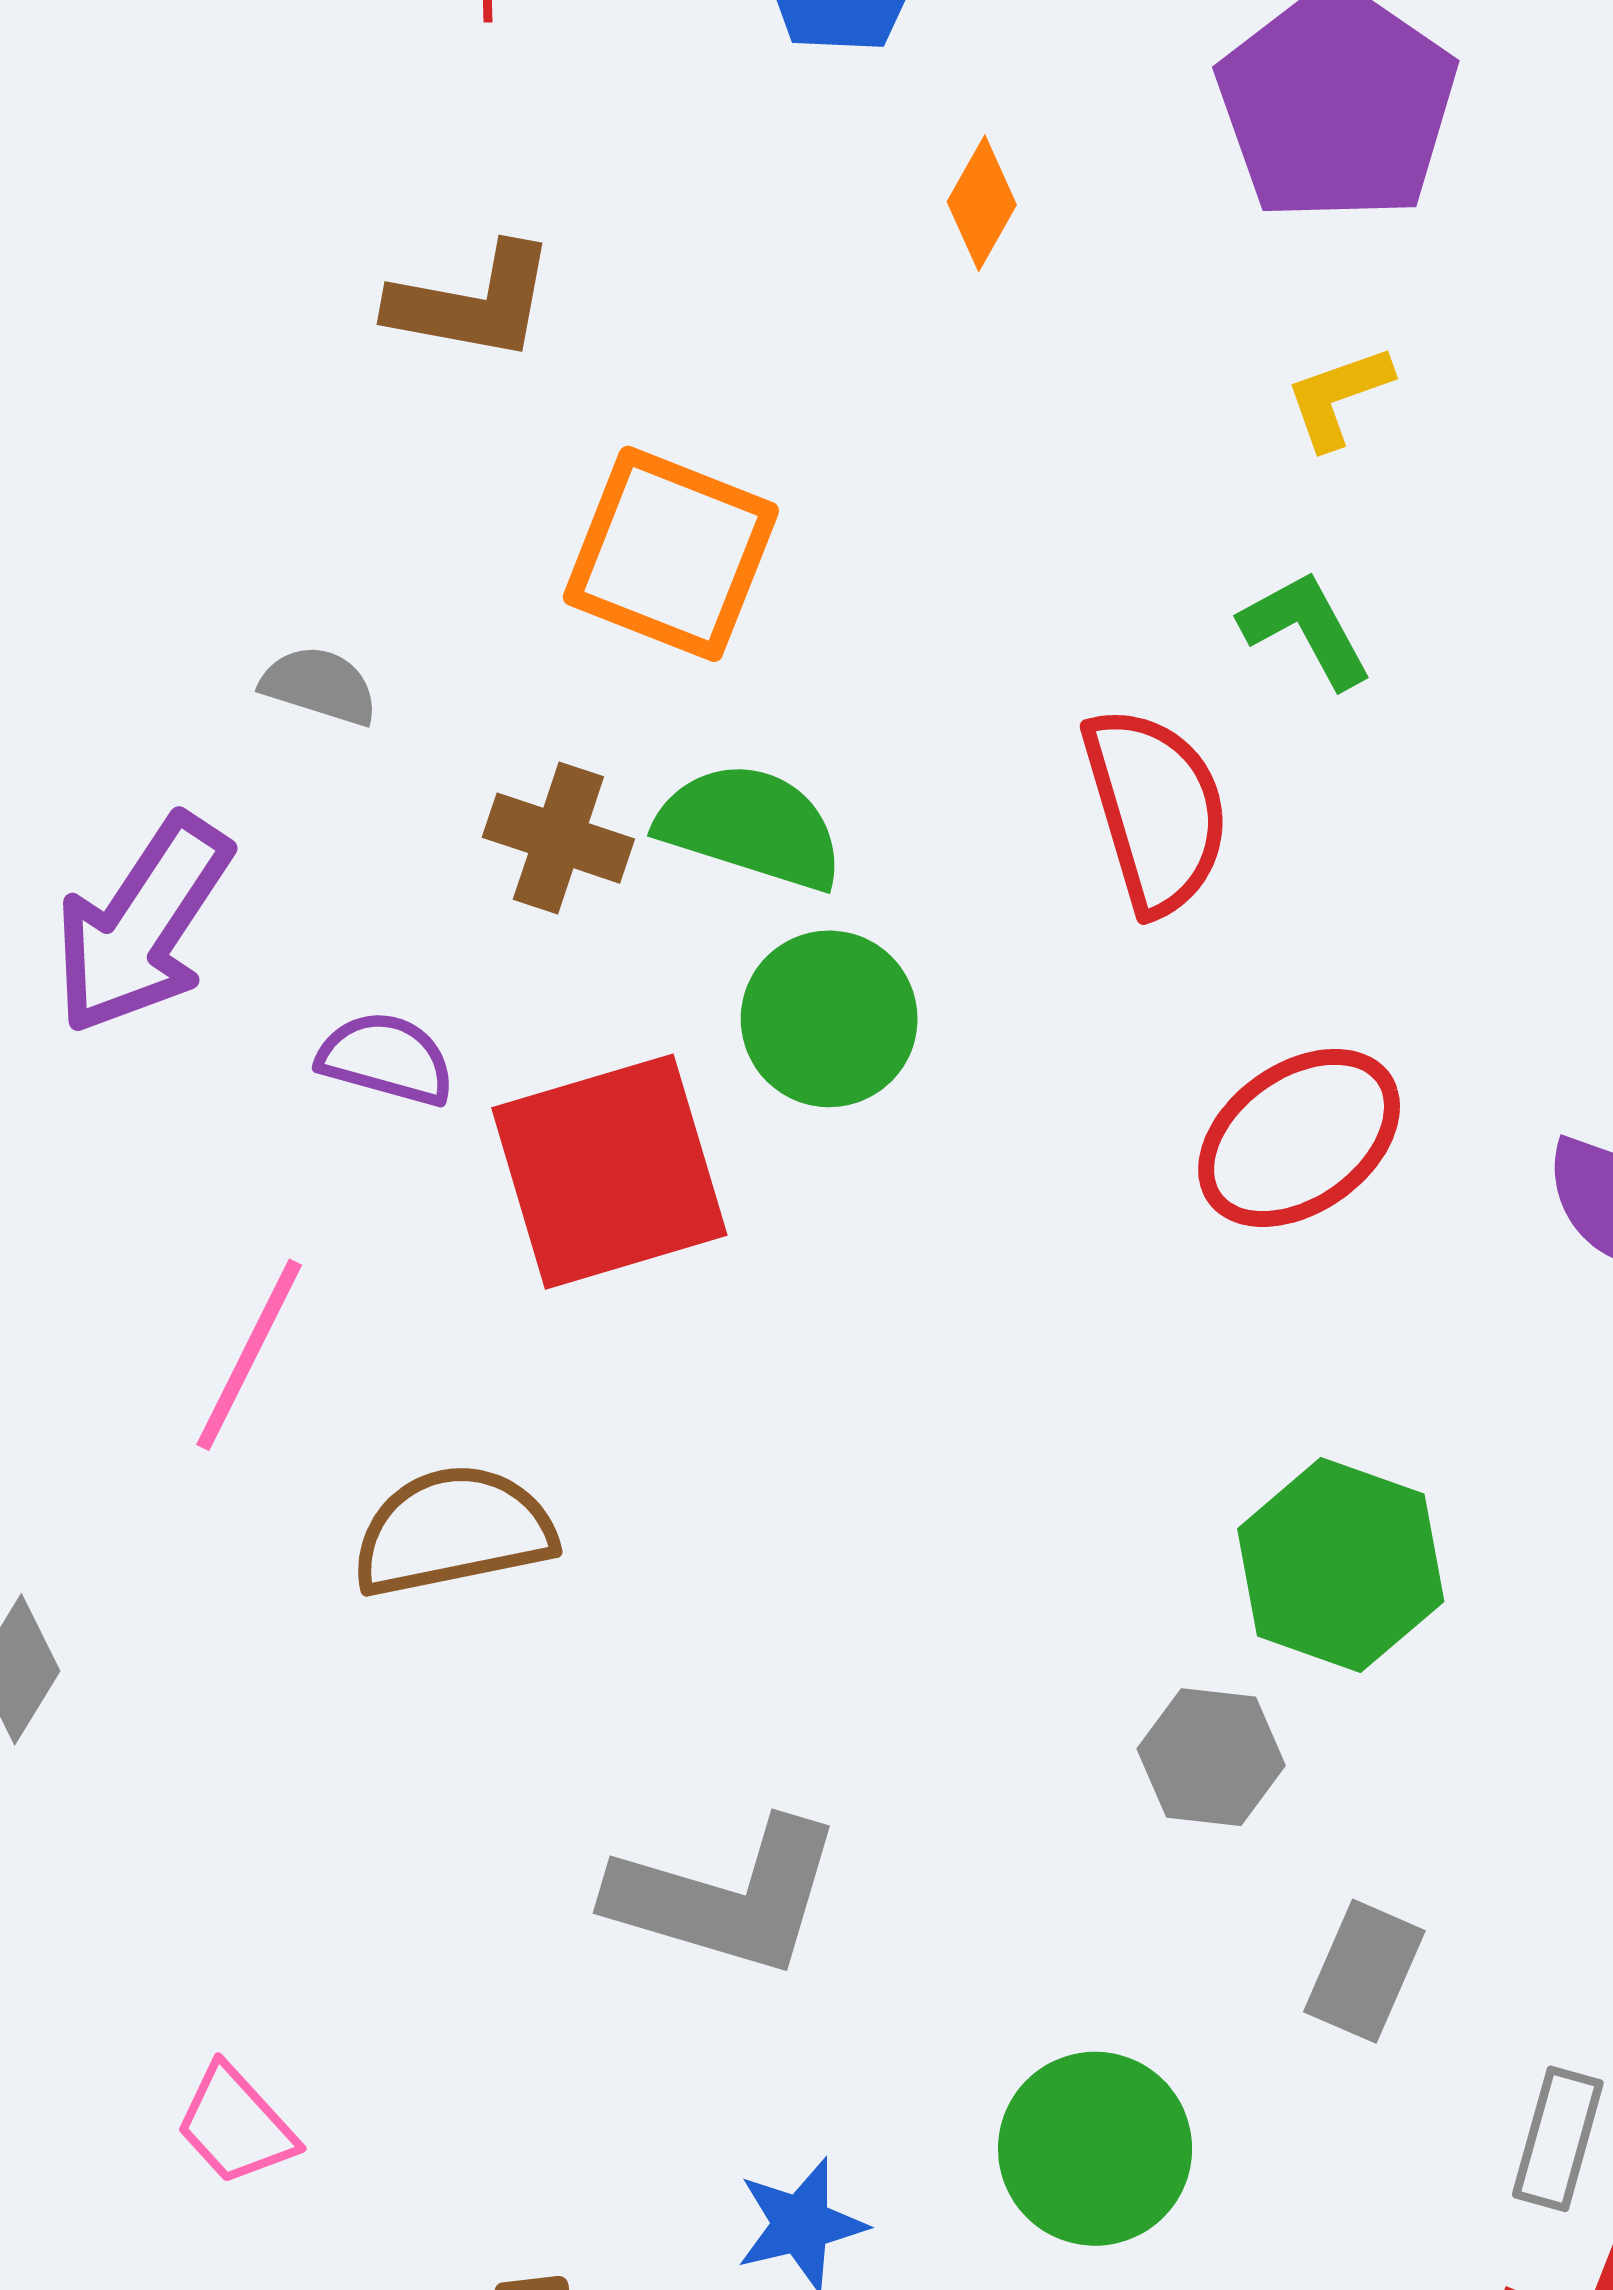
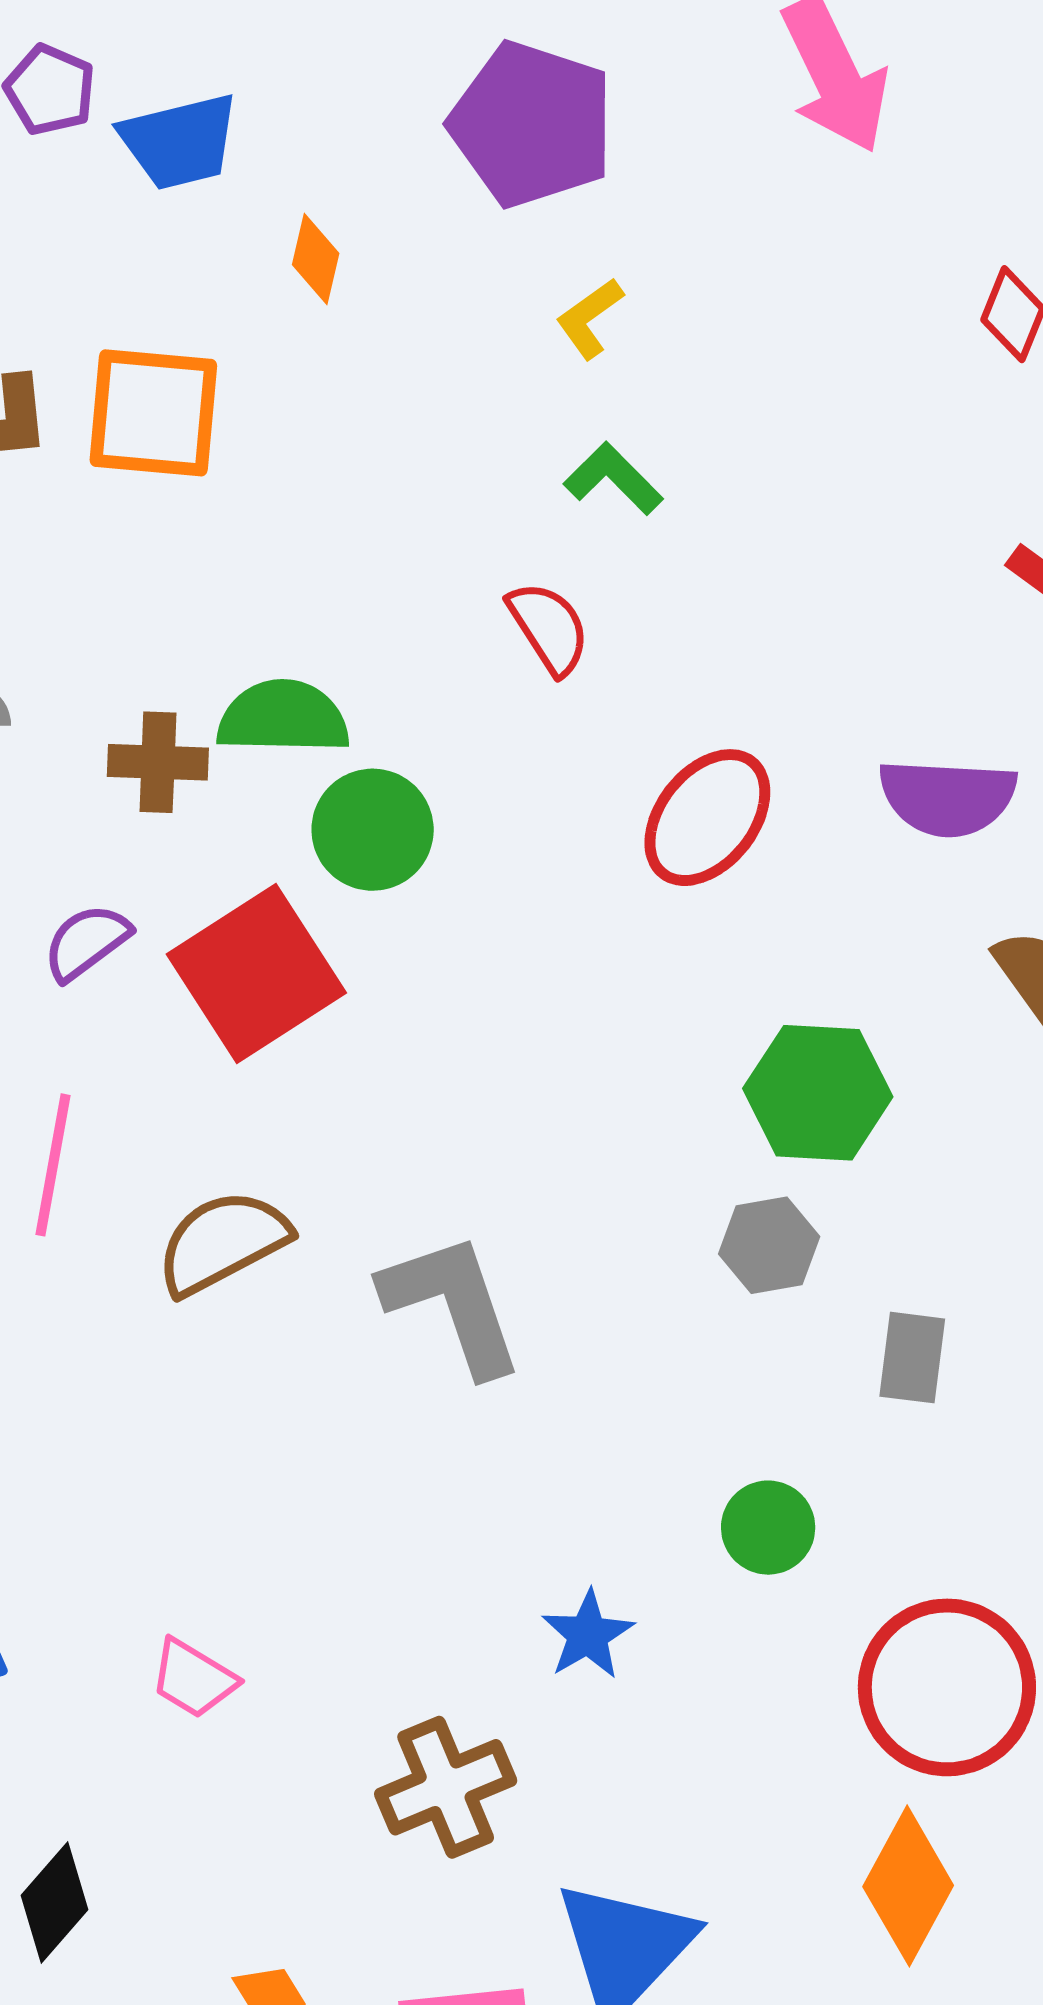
orange square: (671, 554) -> (153, 413), moved
red semicircle: (1156, 810) -> (549, 628), size x0.7
purple semicircle: (386, 1059) -> (87, 942), turned -36
gray L-shape: (726, 1897) -> (452, 1304), moved, turned -109
green circle: (1095, 2149) -> (768, 1528), size x0.7

